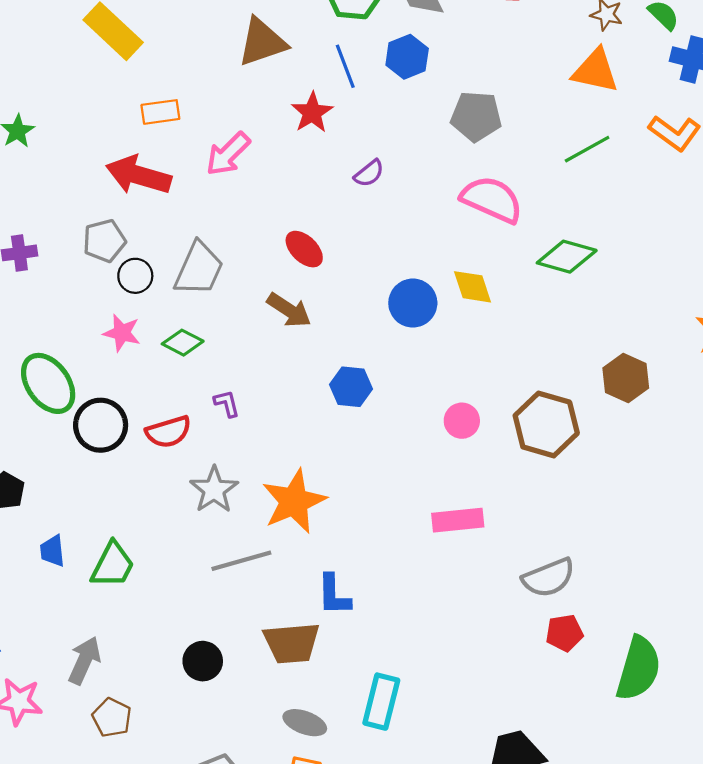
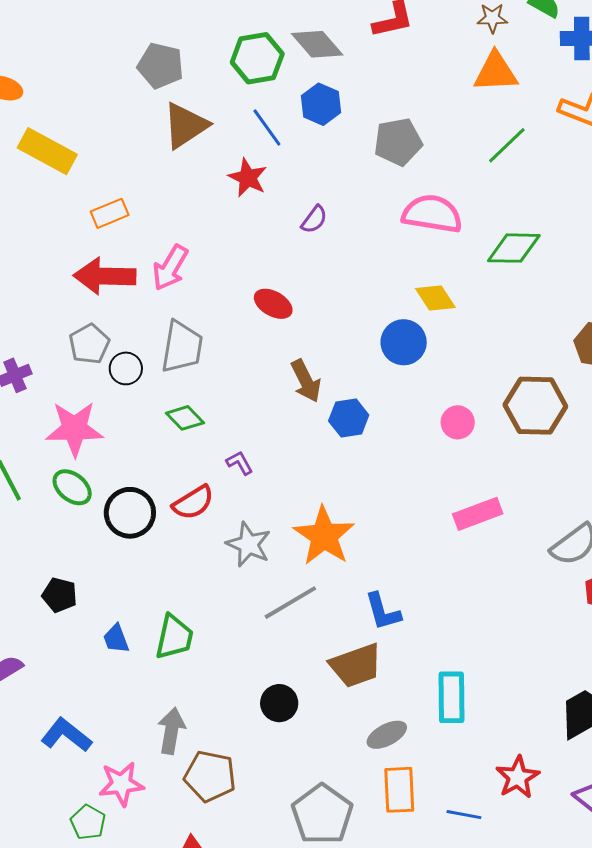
pink arrow: (228, 154) -> (170, 268), moved
blue circle: (413, 303) -> (404, 342), moved
brown arrow: (289, 310) -> (306, 381), moved, turned 45
pink star: (122, 333) -> (74, 429), moved, size x1.6
green diamond: (183, 343) -> (185, 418), turned 33
green ellipse: (48, 383) -> (72, 487), size x0.7
brown pentagon: (112, 718) -> (210, 776), size x1.4
gray ellipse: (305, 723) -> (387, 735), turned -33

